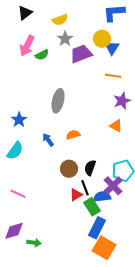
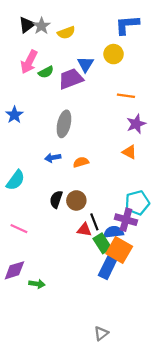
gray star: (65, 39) -> (41, 26), moved
blue triangle: (112, 48) -> (85, 64), moved
purple trapezoid: (81, 54) -> (71, 79), moved
blue star: (19, 120) -> (14, 115), moved
blue arrow: (48, 140) -> (53, 158), moved, turned -64
black semicircle: (90, 168) -> (56, 199), moved
purple cross: (113, 186) -> (126, 220), turned -30
red triangle: (76, 195) -> (84, 230), turned 40
orange square: (104, 248) -> (119, 250), moved

